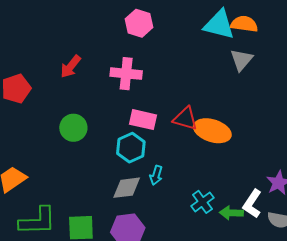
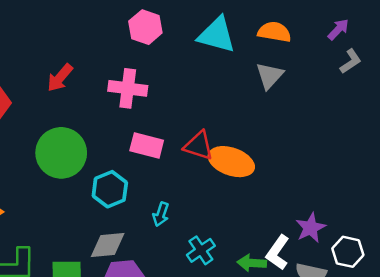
cyan triangle: (219, 25) -> (217, 35), moved
green circle: (73, 128) -> (61, 153), size x1.5
cyan hexagon: (131, 148) -> (110, 189), moved
gray diamond: (127, 188) -> (108, 245), moved
cyan cross: (202, 202) -> (201, 250), moved

